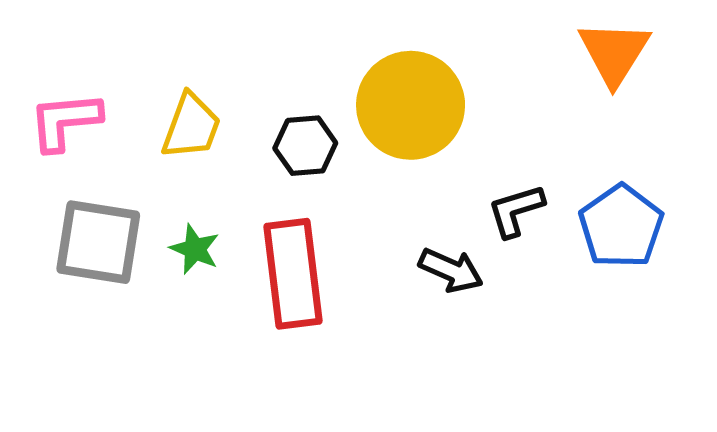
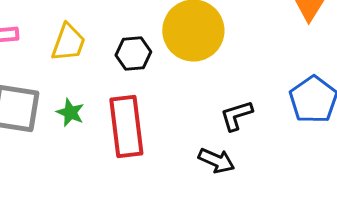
black L-shape: (516, 211) -> (236, 116), moved
black arrow: (451, 270) -> (216, 161), moved

